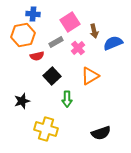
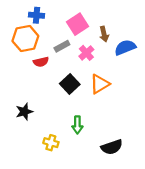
black square: (52, 76) -> (70, 84), moved
green arrow: (67, 99) -> (77, 125), moved
yellow cross: (46, 129) -> (51, 143), size x0.6

